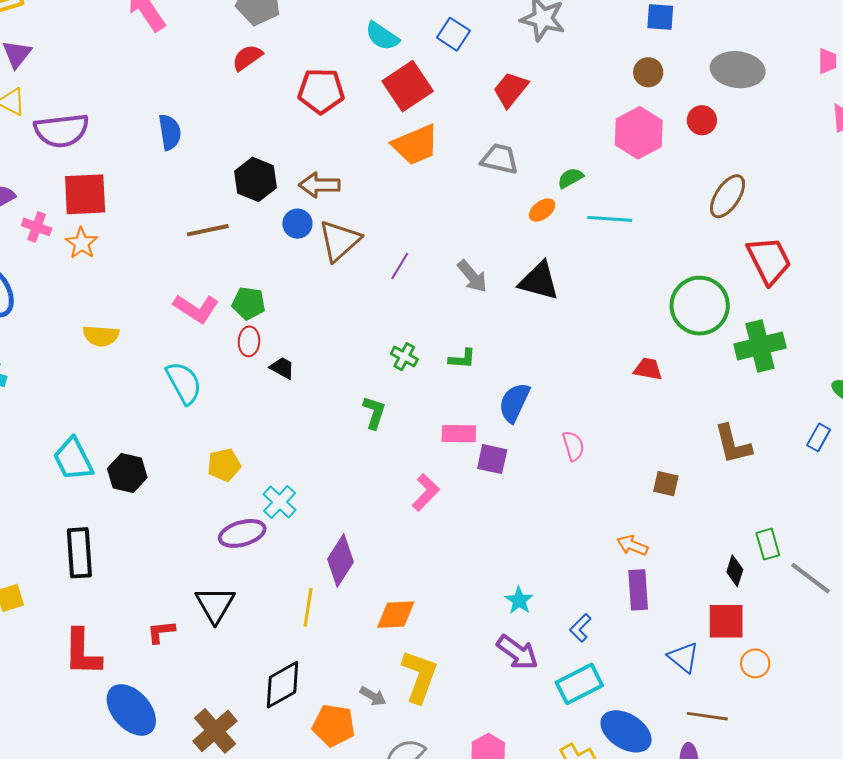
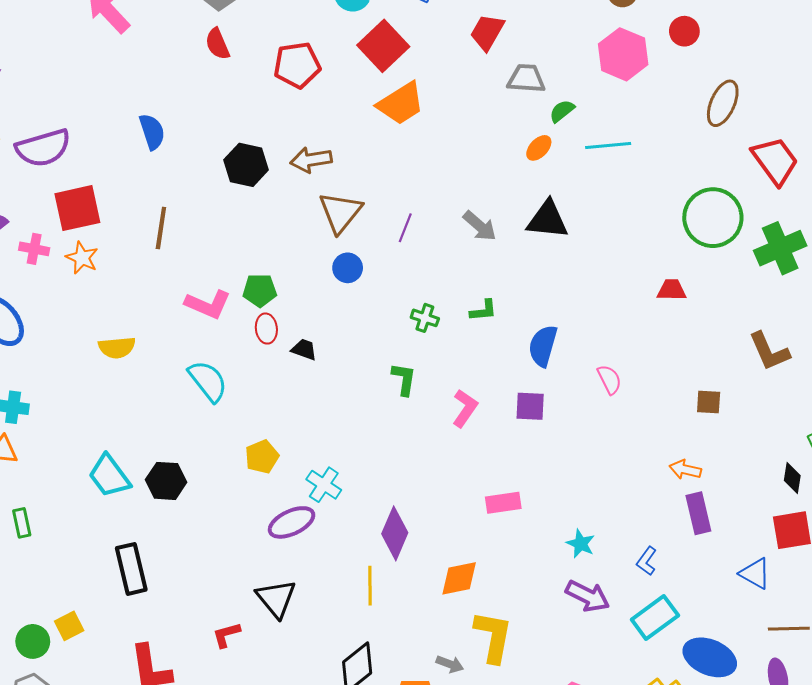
red semicircle: (247, 58) -> (217, 44), turned -68
gray trapezoid: (500, 159) -> (526, 79), moved
blue circle: (297, 224) -> (348, 268), moved
brown line: (208, 230) -> (161, 228), moved, turned -60
pink rectangle: (459, 434) -> (503, 503), moved
pink L-shape: (426, 492) -> (465, 408), moved

